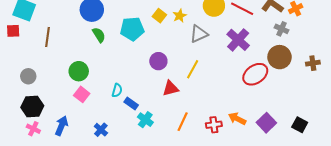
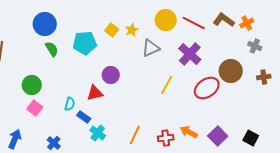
gray cross: (282, 29) -> (255, 46), moved
yellow line: (193, 69) -> (167, 85), moved
red triangle: (171, 88) -> (95, 93), moved

